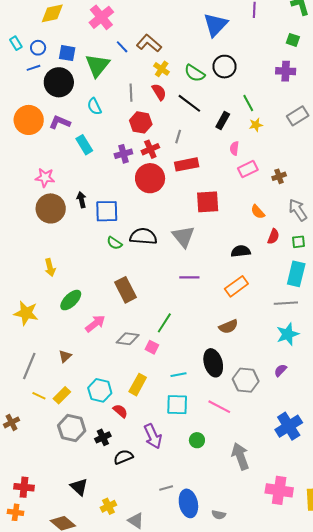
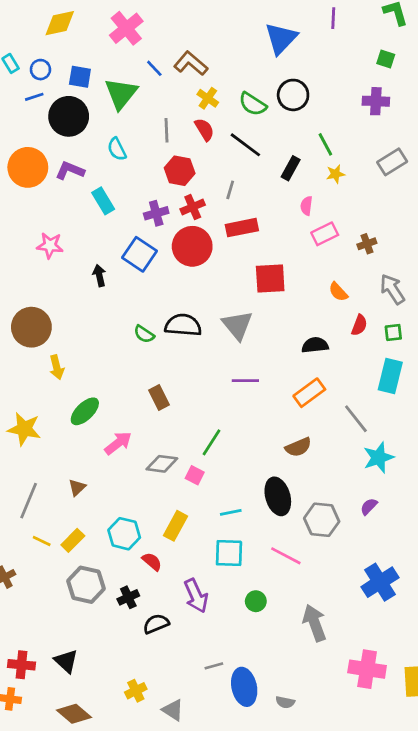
brown circle: (51, 208) -> (31, 327), moved
blue square: (107, 211) -> (140, 254), moved, turned 35
brown rectangle: (126, 290) -> (159, 397), size x0.7
gray line: (286, 303) -> (356, 419), moved, turned 55
black triangle: (79, 487) -> (66, 661), moved

